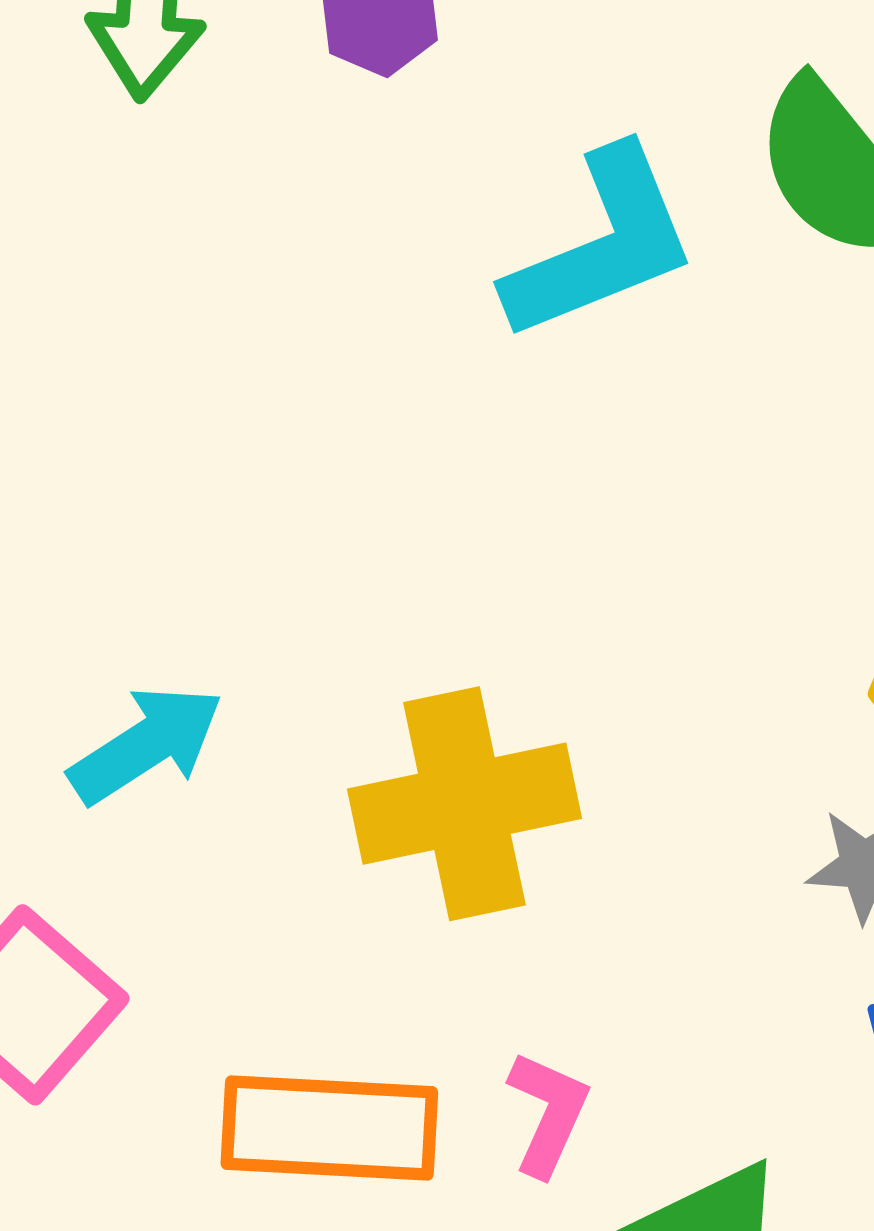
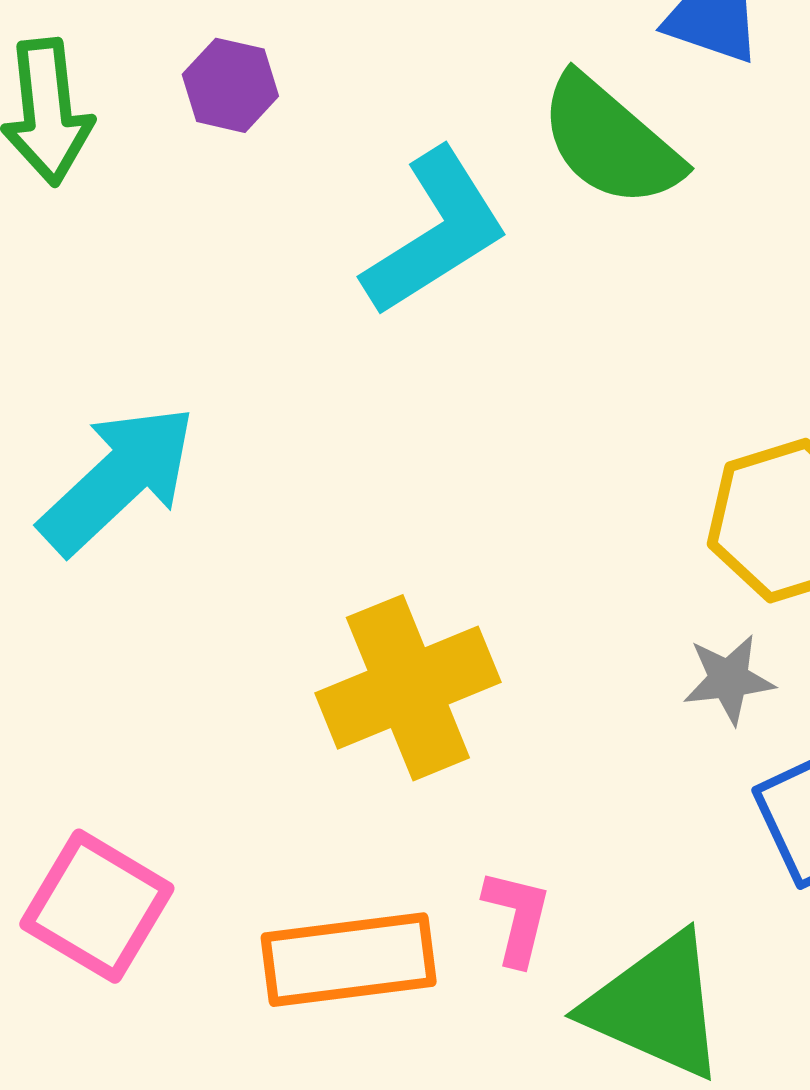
cyan arrow: (146, 745) -> (118, 479), moved, size x1.4

